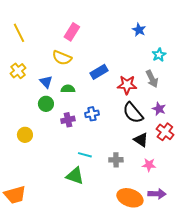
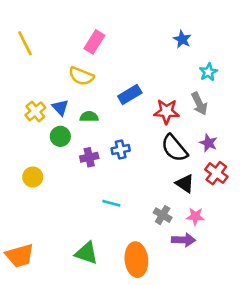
yellow cross: (18, 71) -> (35, 111), moved
gray cross: (116, 160) -> (163, 215), moved, turned 32
green triangle: (75, 176) -> (87, 253), moved
purple arrow: (157, 194) -> (184, 240), moved
orange ellipse: (130, 198) -> (136, 260), moved, turned 65

